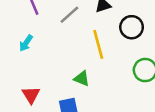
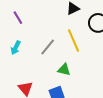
gray line: (69, 15) -> (48, 47), moved

